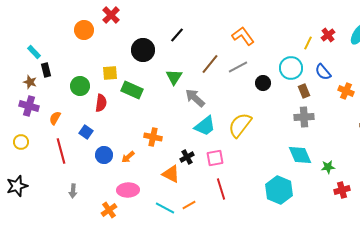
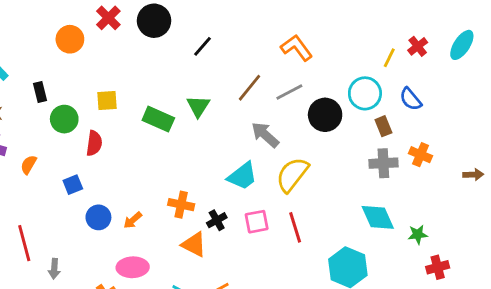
black circle: (143, 50) -> (154, 21), moved
black rectangle: (46, 70) -> (40, 92), moved
black circle: (263, 83) -> (325, 115), size x1.5
green rectangle: (132, 90) -> (158, 119), moved
orange cross: (346, 91) -> (421, 155), moved
gray arrow: (195, 98) -> (265, 135), moved
blue square: (86, 132) -> (73, 185), turned 32
orange cross: (153, 137) -> (181, 205), moved
red line: (61, 151) -> (24, 243), moved
red line: (221, 189) -> (295, 227), moved

